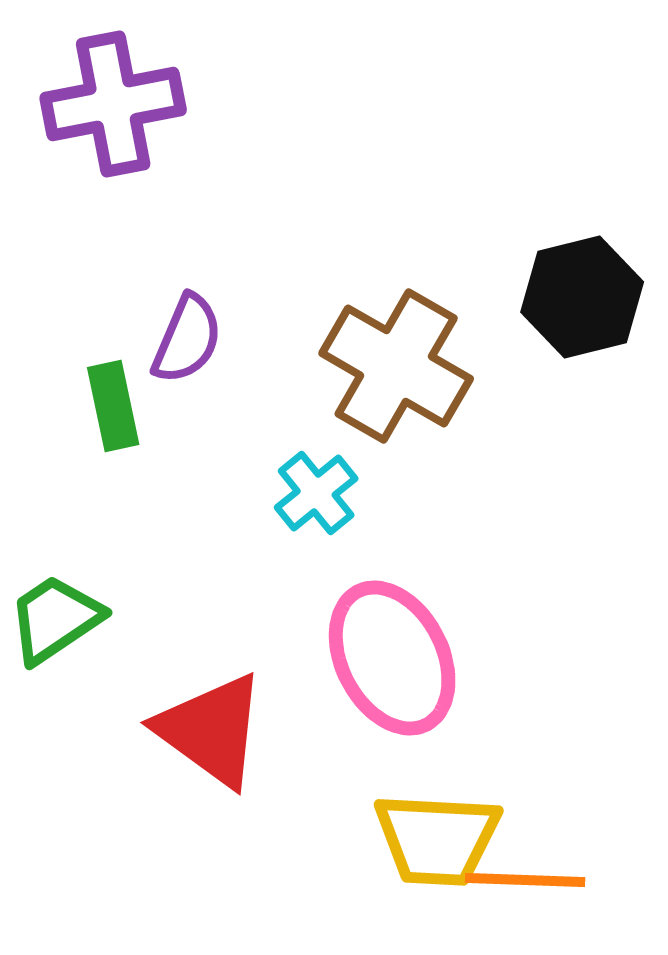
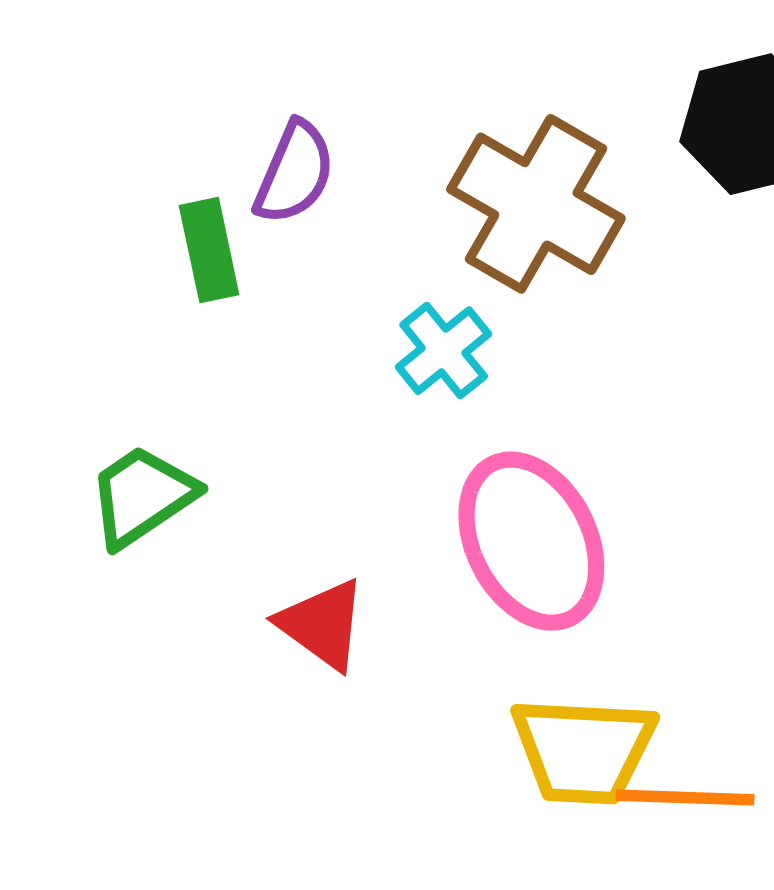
red triangle: (211, 730) -> (322, 624), size x0.7

